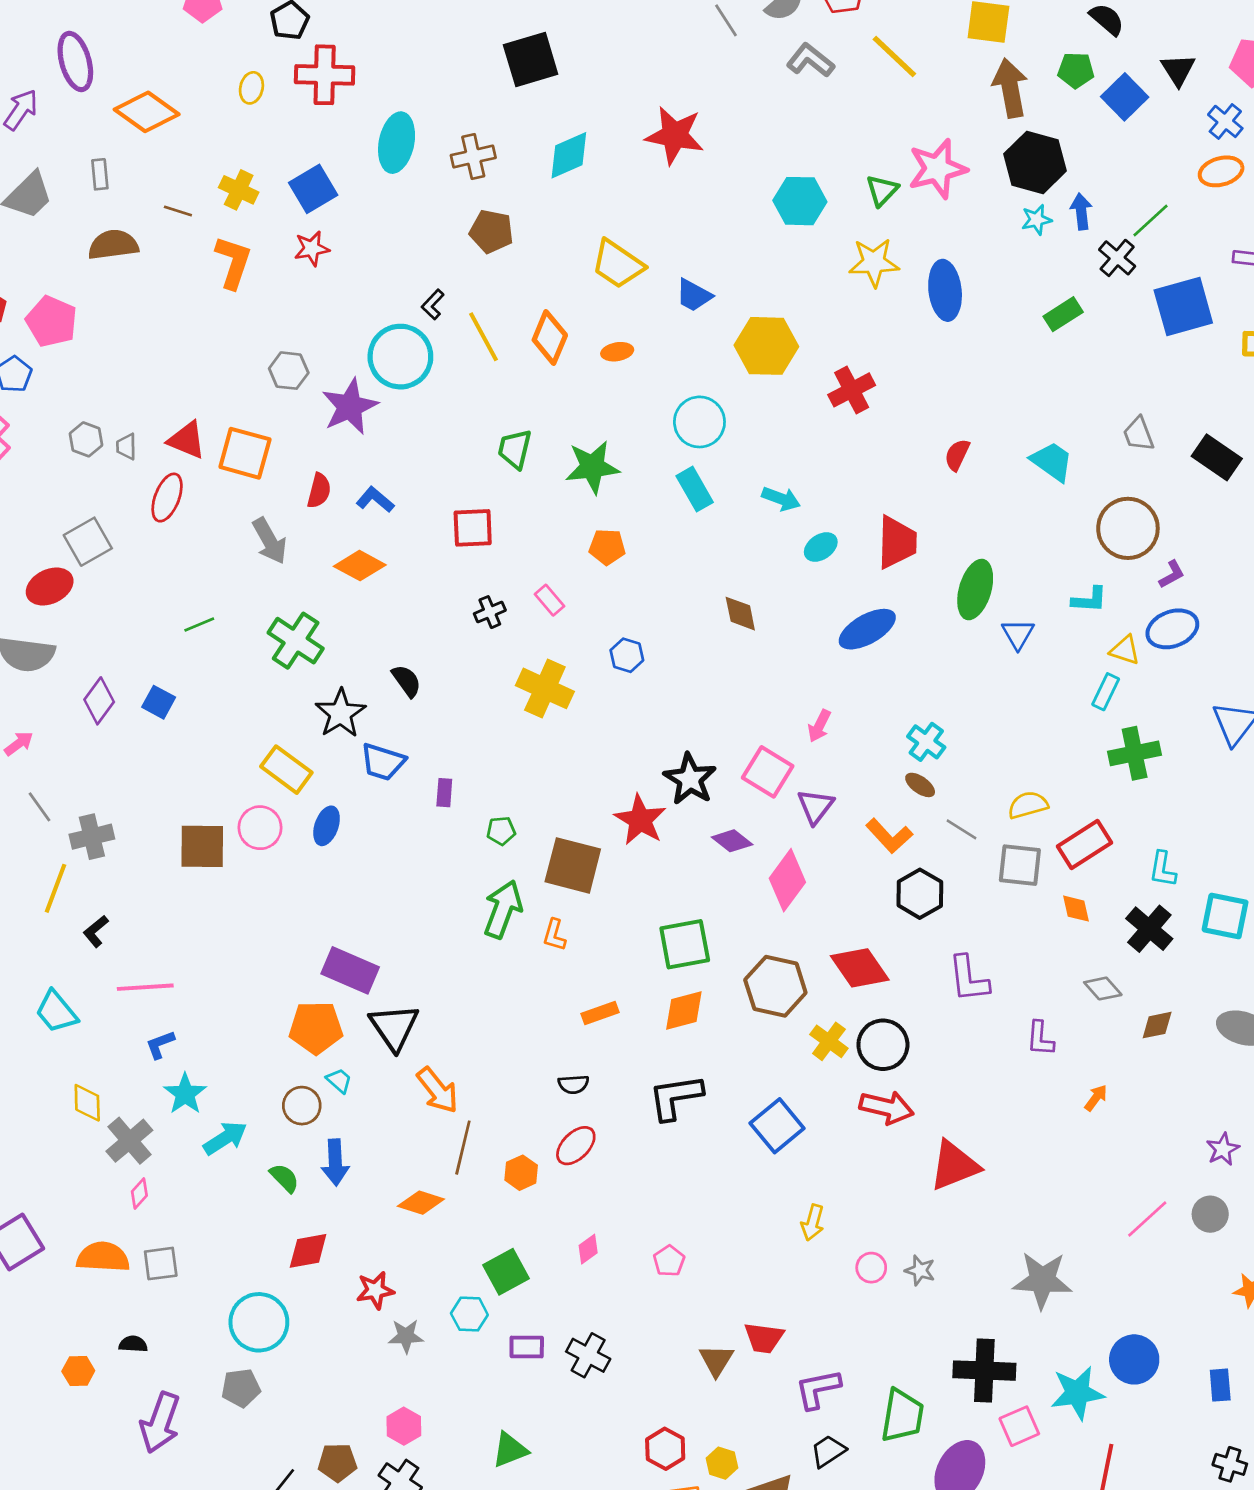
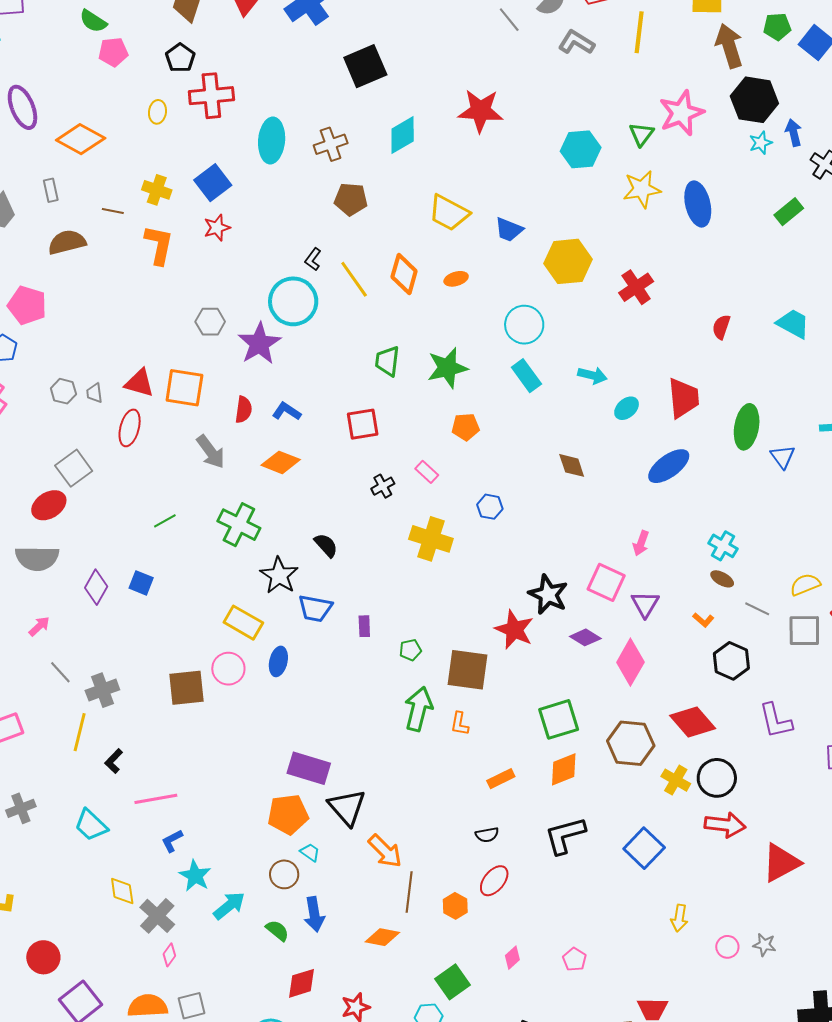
yellow line: (894, 56) -> (639, 32), turned 60
orange L-shape: (889, 836) -> (703, 620), size x0.6

